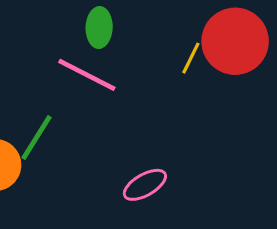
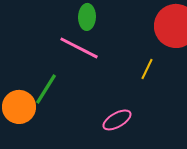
yellow line: (191, 58) -> (147, 69), moved

